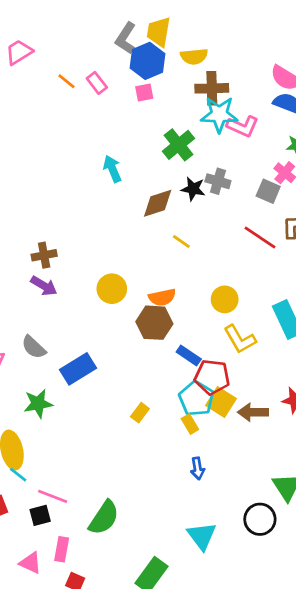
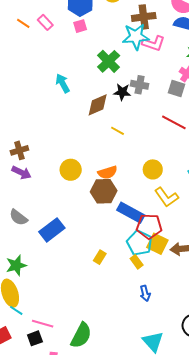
brown cross: (212, 88) -> (144, 17), moved
blue rectangle: (189, 356) -> (131, 213), size x1.5
green star: (38, 404) -> (16, 265), moved

